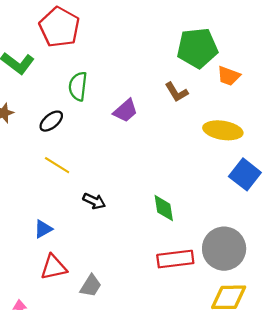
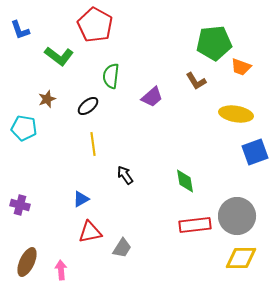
yellow line: (57, 165) -> (93, 144), turned 50
blue square: (245, 174) -> (255, 152), turned 32
black arrow: (94, 201) -> (125, 175), turned -150

